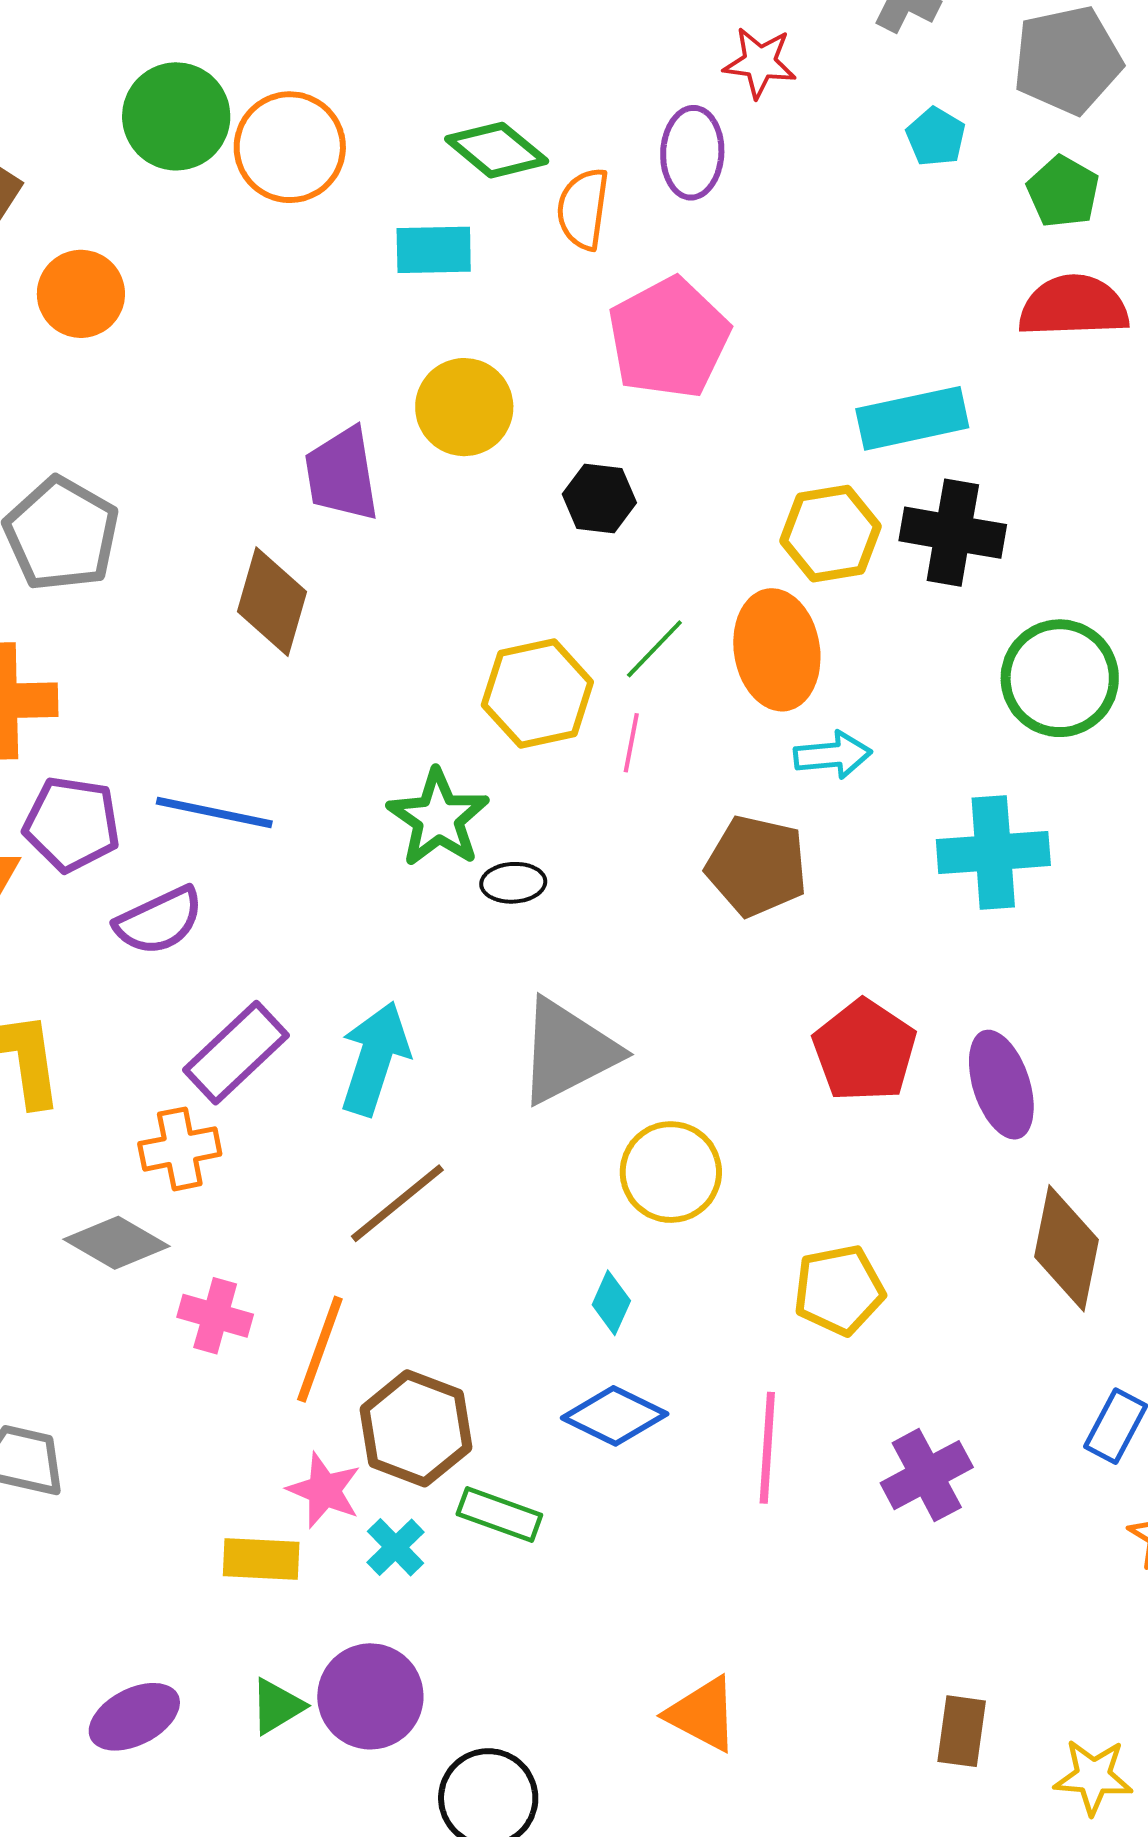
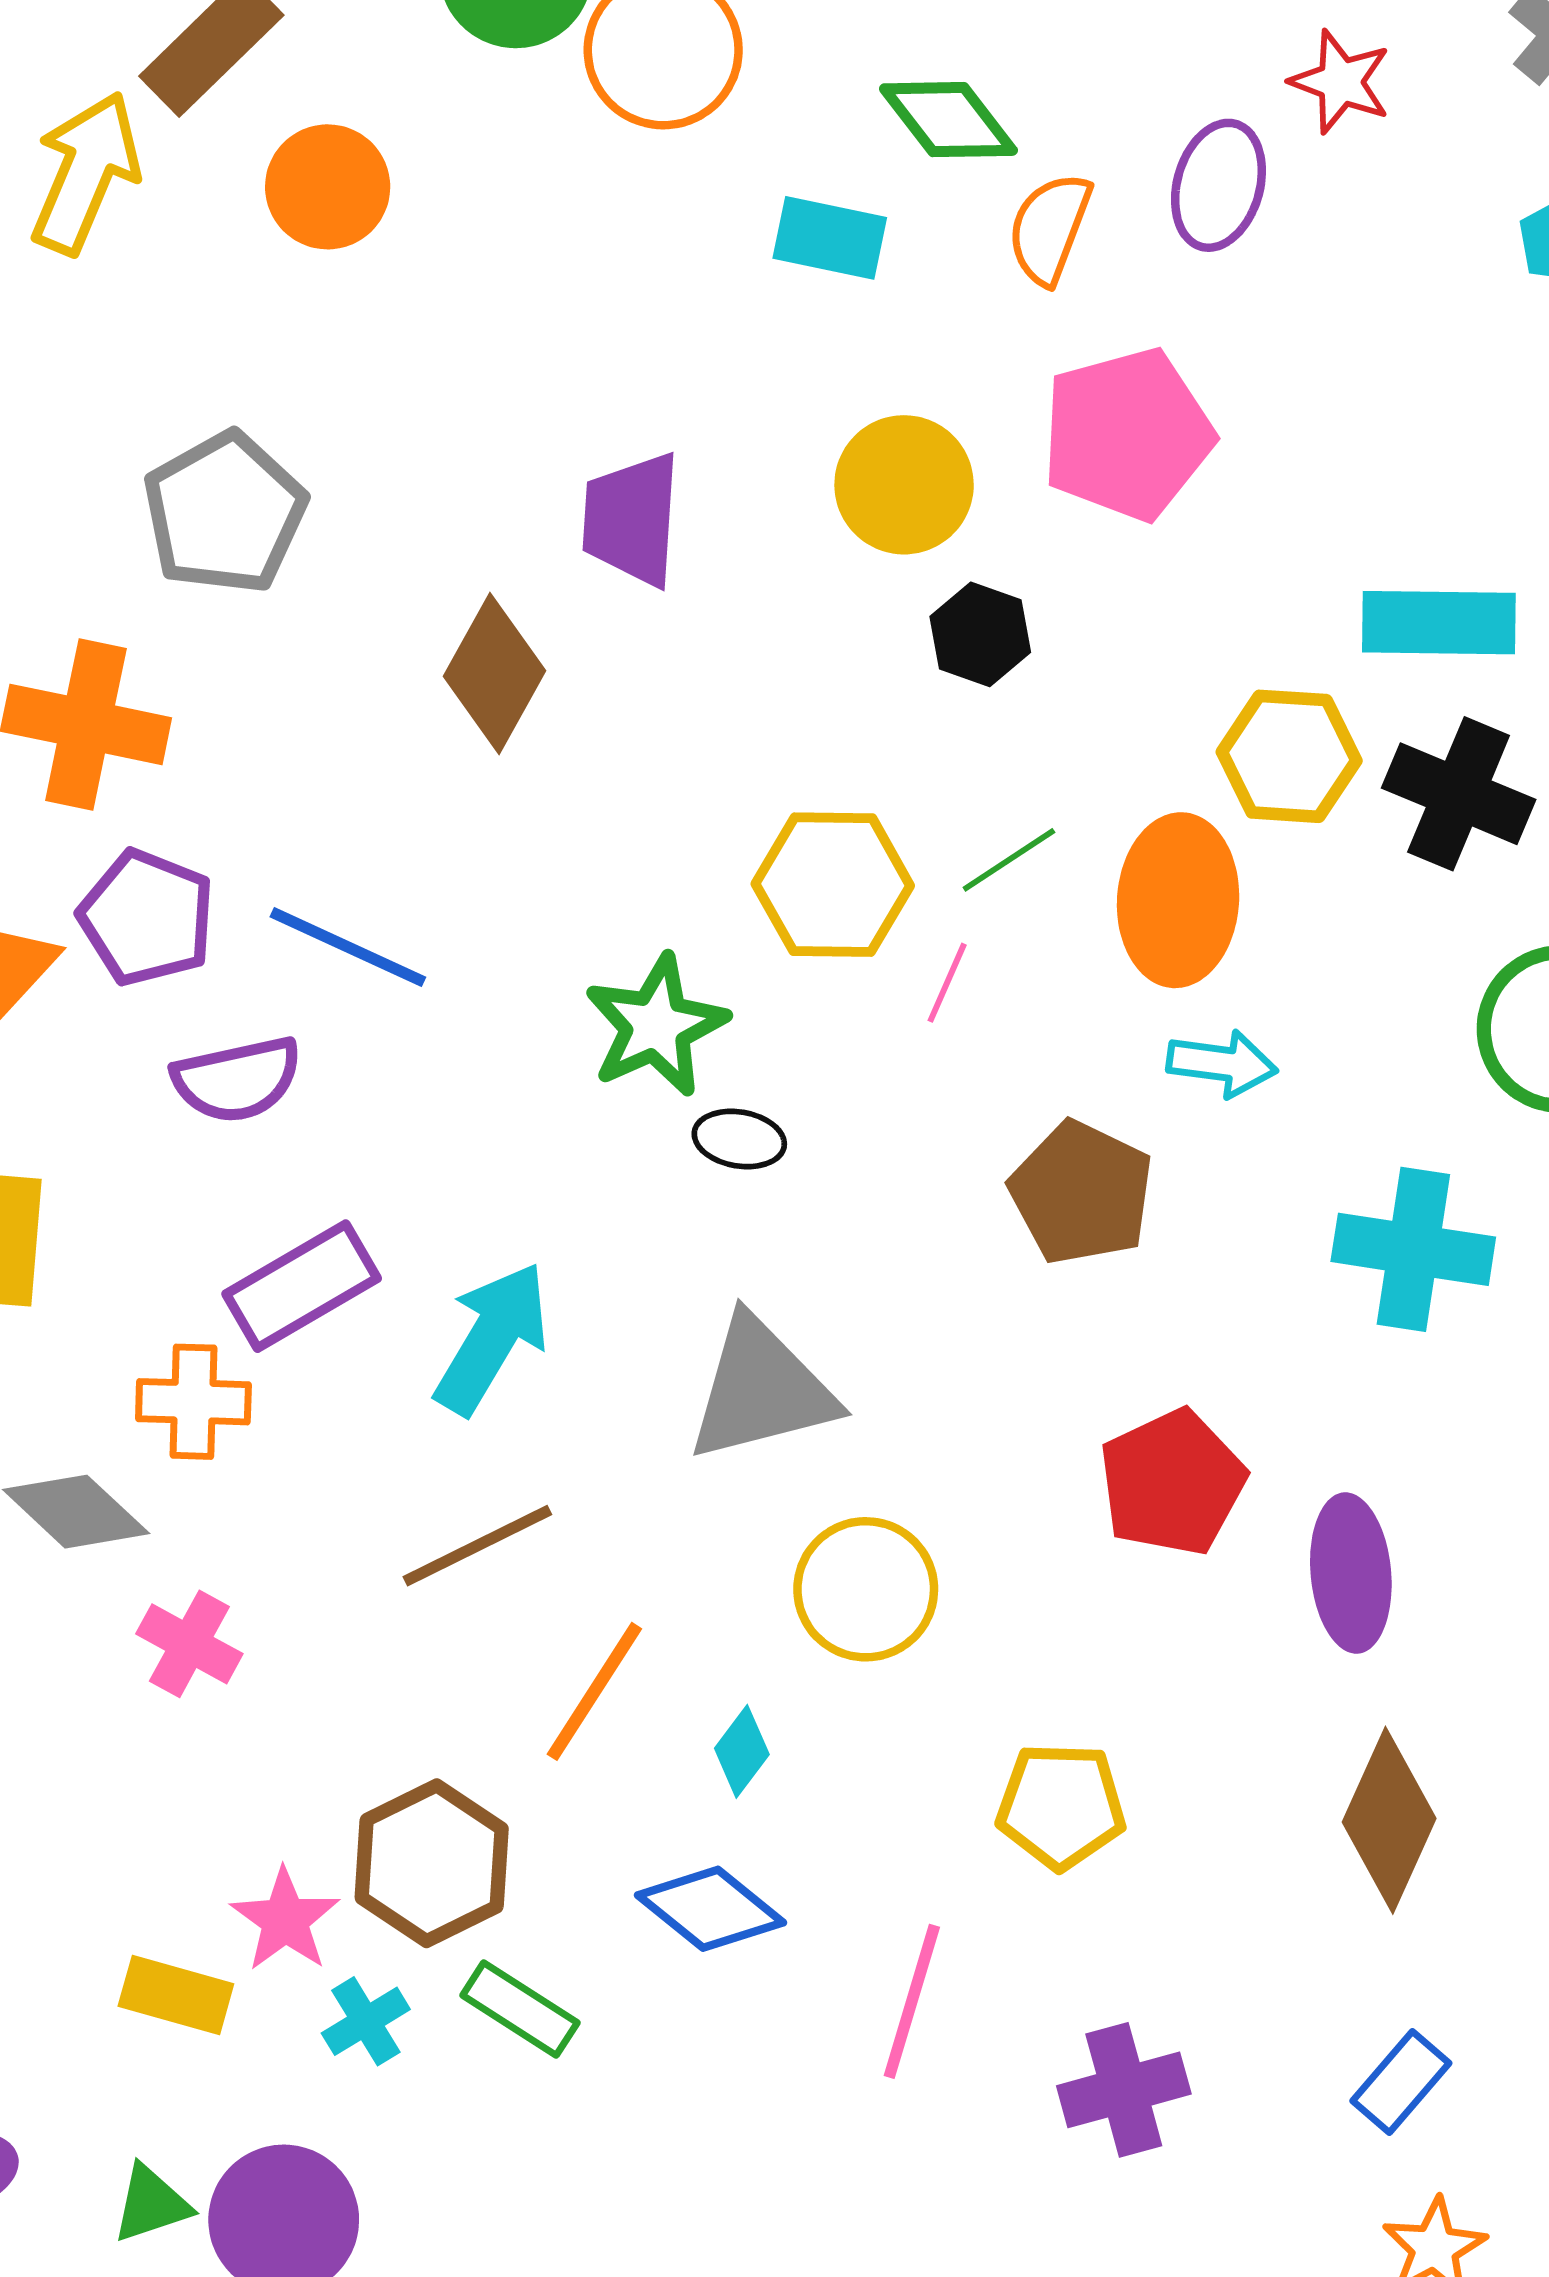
yellow circle: (464, 407) -> (904, 485), moved
orange line: (320, 1349) -> (594, 1691), moved

